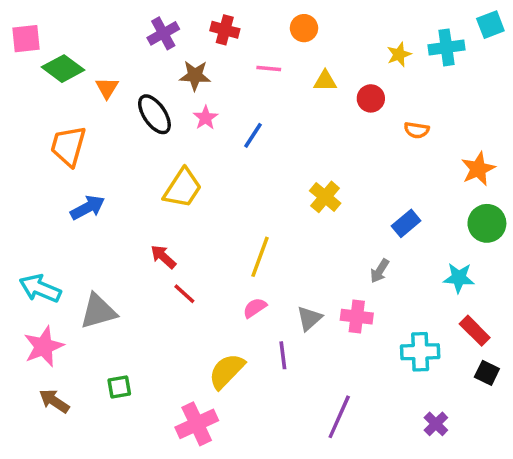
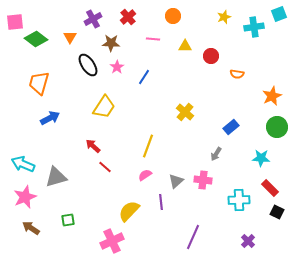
red cross: (225, 30) -> (128, 17), turned 35
yellow star: (399, 54) -> (224, 17), moved
orange triangle: (107, 88) -> (70, 37), moved

